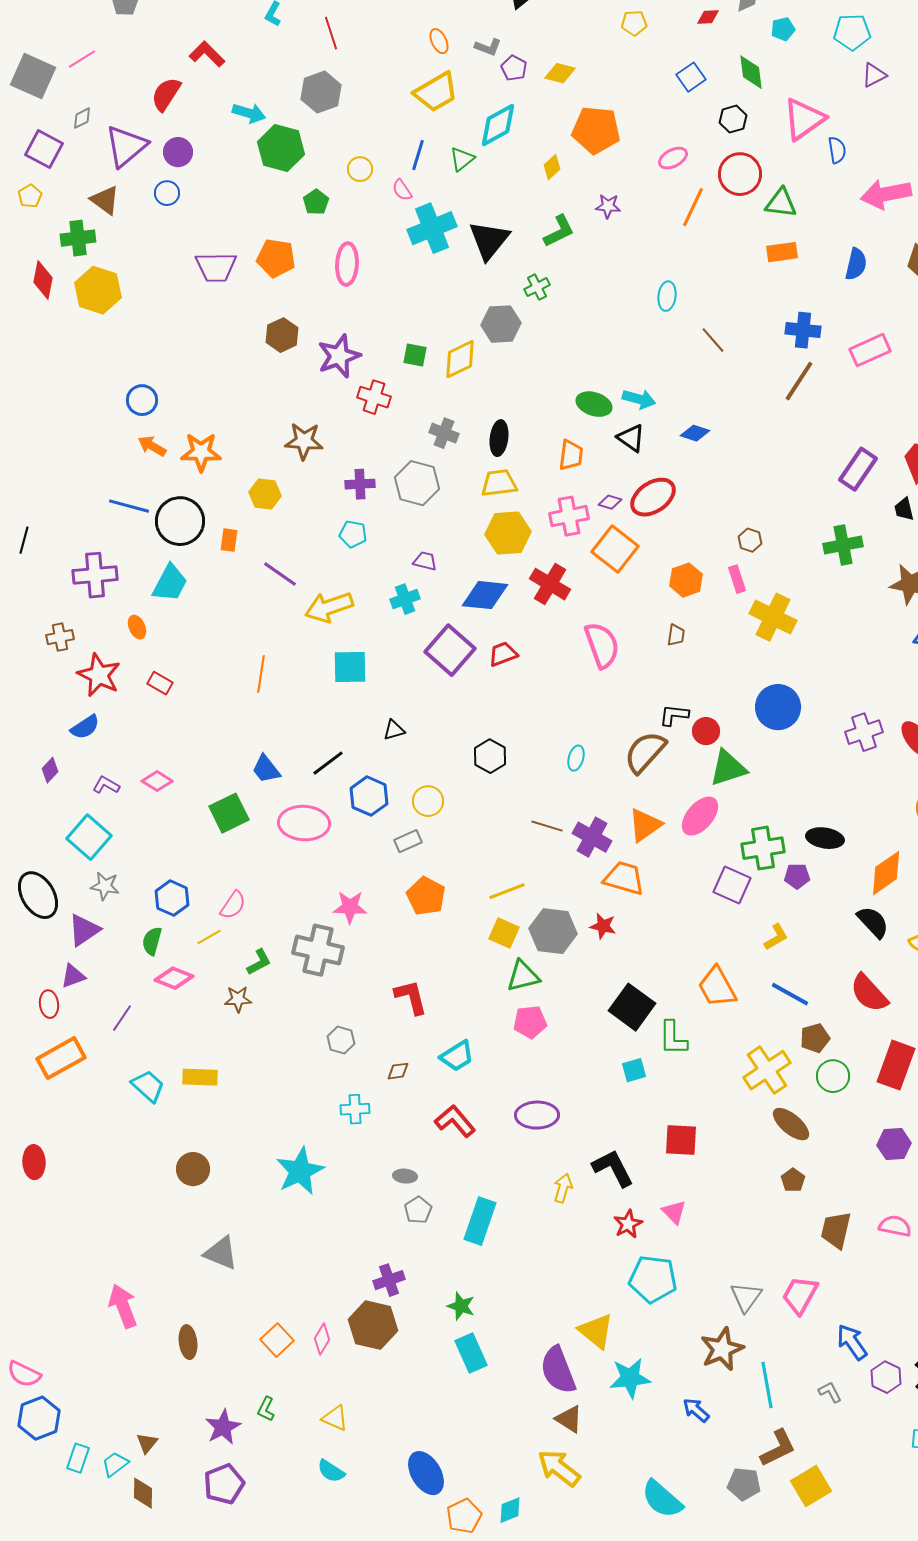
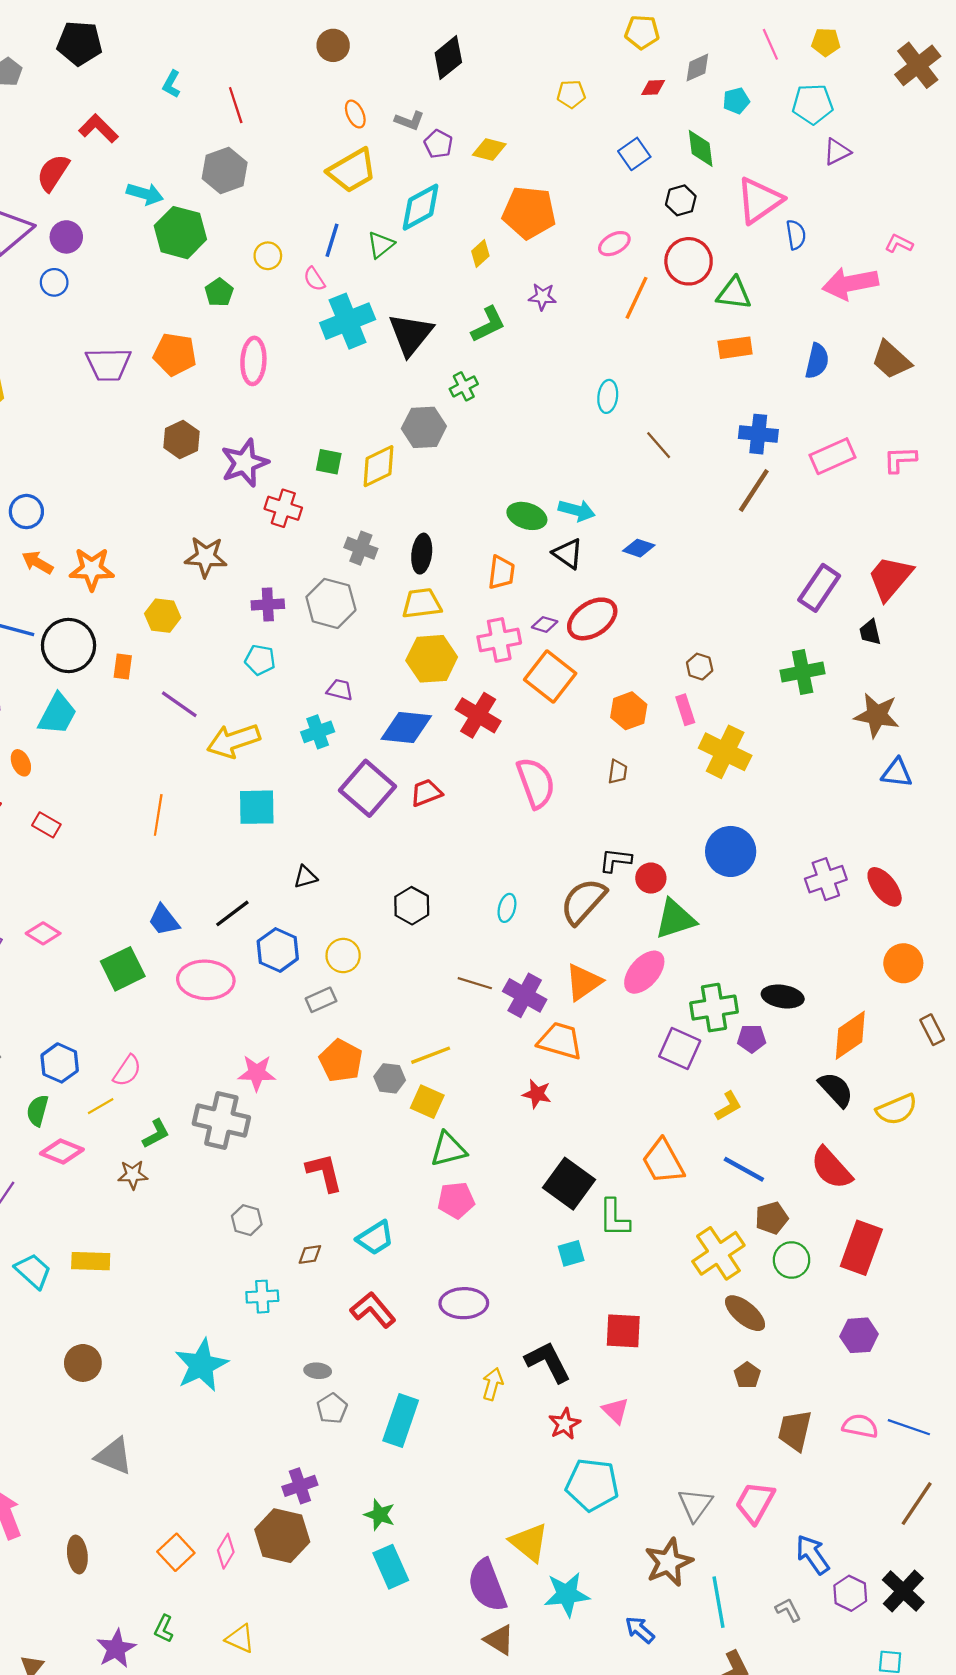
gray hexagon: (553, 931) -> (390, 1078), moved, size x0.6

